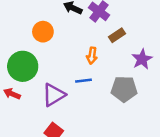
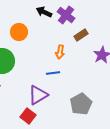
gray pentagon: (124, 89) -> (81, 104), moved, turned -30
purple triangle: (54, 95) -> (38, 95), moved

